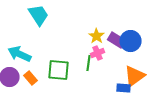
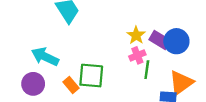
green line: (88, 63) -> (147, 70), moved
orange rectangle: (30, 78) -> (71, 85), moved

